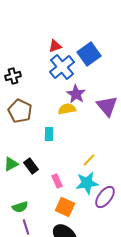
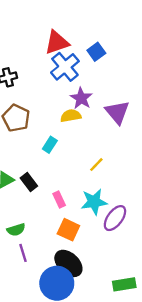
red triangle: (55, 46) -> (57, 42), size x1.6
blue square: (89, 54) -> (96, 52), size x0.7
cyan rectangle: (49, 134) -> (50, 145), turned 32
yellow line: (89, 160) -> (96, 165), moved

